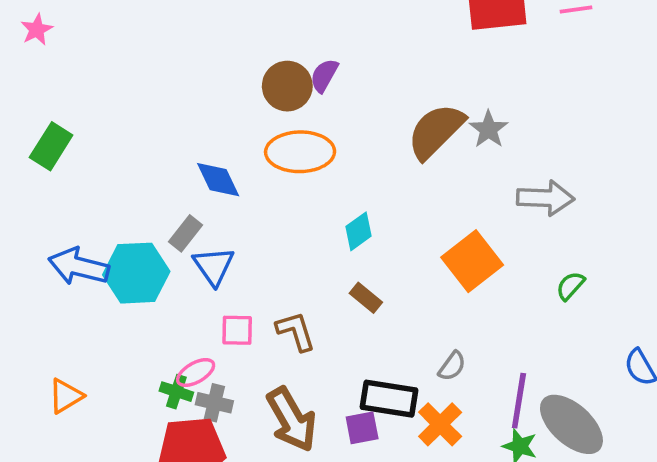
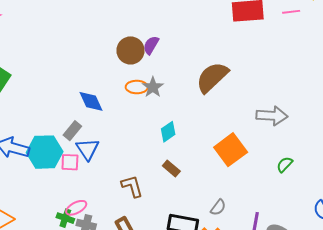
gray star: (489, 129) -> (153, 87), moved
orange ellipse: (300, 152) -> (137, 87), size x0.6
pink square: (237, 330) -> (70, 162), moved

